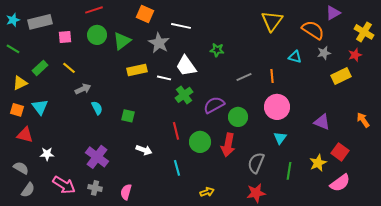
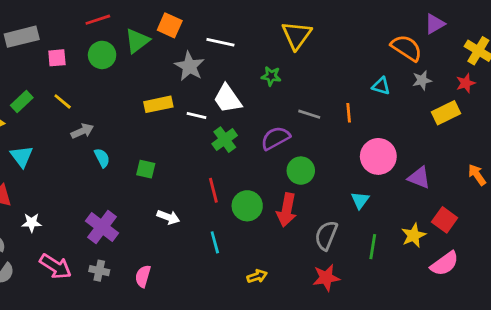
yellow triangle: (272, 21) -> (297, 35), moved
green triangle: (122, 41) -> (137, 41), moved
gray line: (244, 77) -> (309, 114), turned 42
purple semicircle: (214, 105) -> (275, 138), moved
pink circle: (277, 107) -> (378, 156), moved

